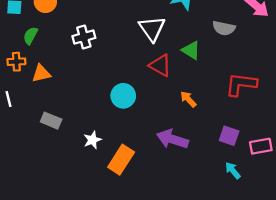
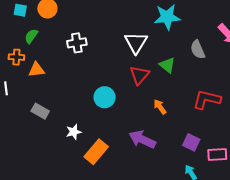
gray semicircle: (224, 28) -> (198, 50), turned 48
red triangle: (160, 65) -> (139, 75), turned 35

